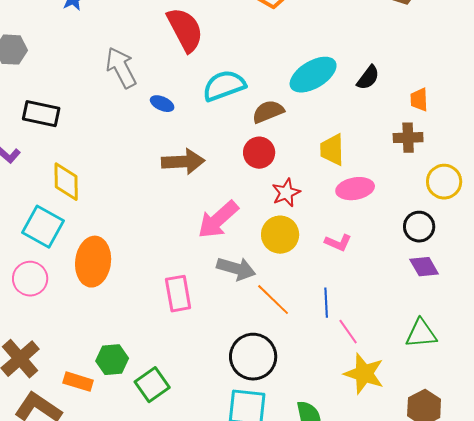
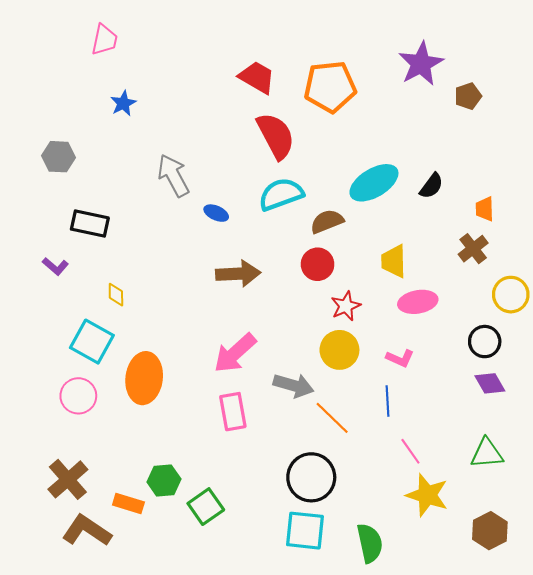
red semicircle: (185, 30) -> (276, 136), moved
brown cross: (408, 138) -> (473, 249), turned -36
yellow diamond: (66, 182) -> (116, 295), size x0.6
pink arrow: (218, 220) -> (235, 353), moved
blue line: (326, 303) -> (388, 401), moved

